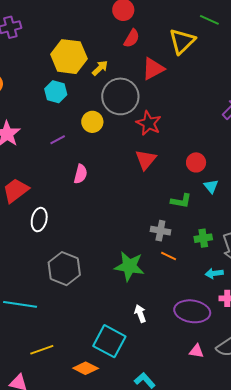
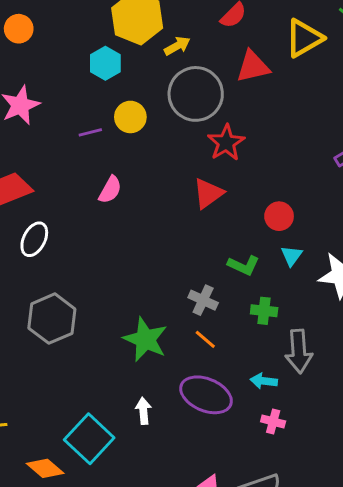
yellow circle: (92, 122) -> (130, 117), moved
green cross: (203, 238) -> (264, 311), moved
purple ellipse: (192, 311) -> (206, 395), moved

